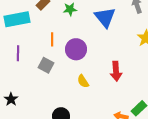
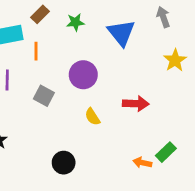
orange line: (52, 39) -> (36, 51), moved
red arrow: (116, 71) -> (136, 104), turned -84

